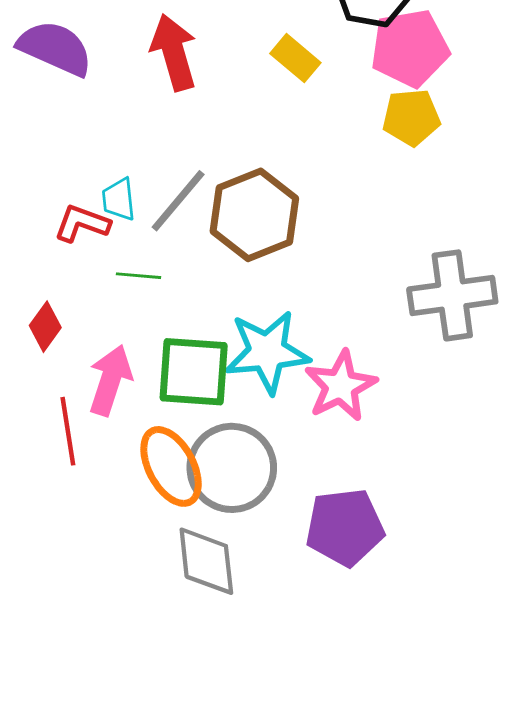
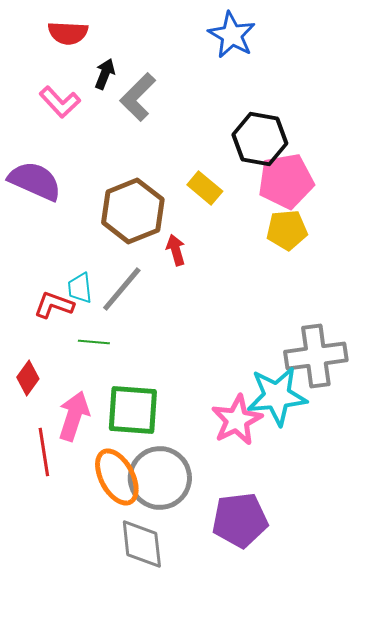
red arrow: (174, 52) -> (176, 250), moved, size x0.6
brown hexagon: (254, 215) -> (133, 211), moved
cyan star: (267, 352) -> (277, 396), moved

